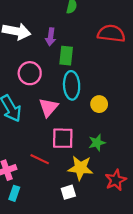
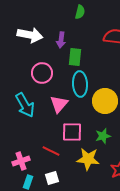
yellow circle: (99, 104) -> (105, 101), size x1.6
white square: (68, 192) -> (52, 178), moved

